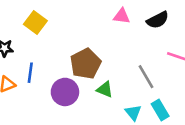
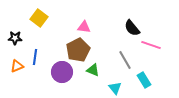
pink triangle: (122, 16) -> (84, 27), moved
black semicircle: (158, 20) -> (132, 28), moved, turned 78
cyan rectangle: (160, 110) -> (144, 80), moved

